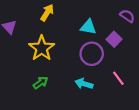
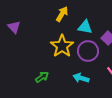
yellow arrow: (47, 13) -> (62, 14), moved
yellow star: (42, 48) -> (62, 46), moved

